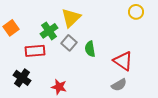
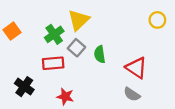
yellow circle: (136, 12) -> (157, 20), moved
red rectangle: (35, 51) -> (53, 63), moved
gray semicircle: (119, 85) -> (132, 94), turned 63

